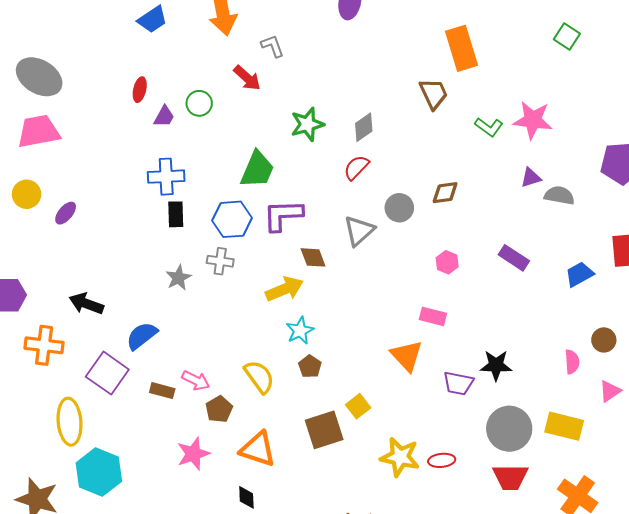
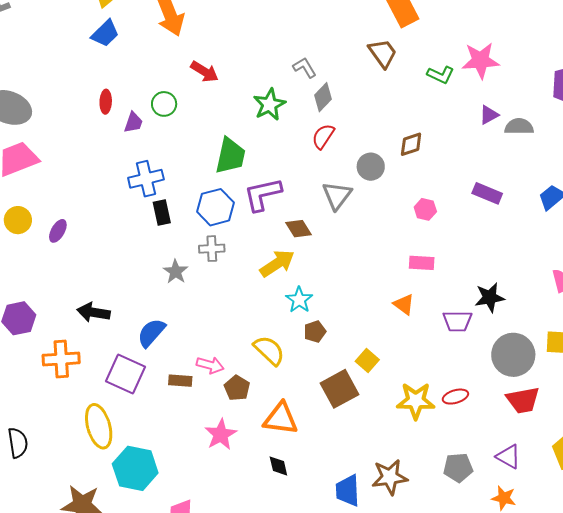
gray L-shape: (273, 46) -> (305, 68), moved
orange triangle: (407, 356) -> (404, 304), size x0.7
brown pentagon: (310, 366) -> (315, 332), turned 30

